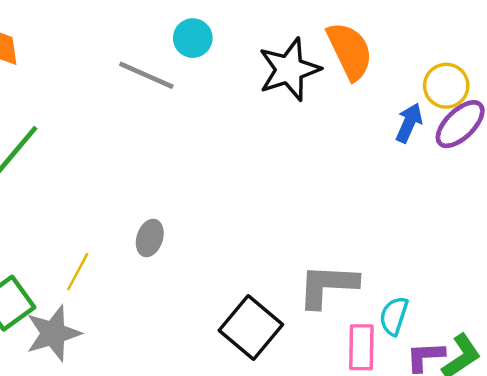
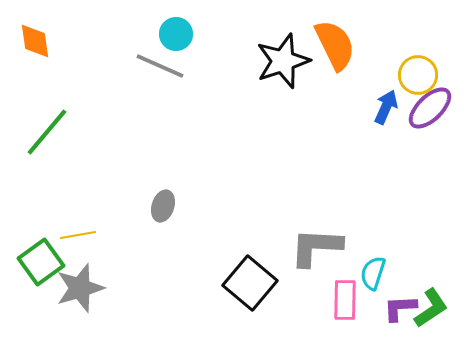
cyan circle: (193, 38) -> (176, 34), moved
yellow line: (78, 272) -> (78, 235), moved, turned 52

